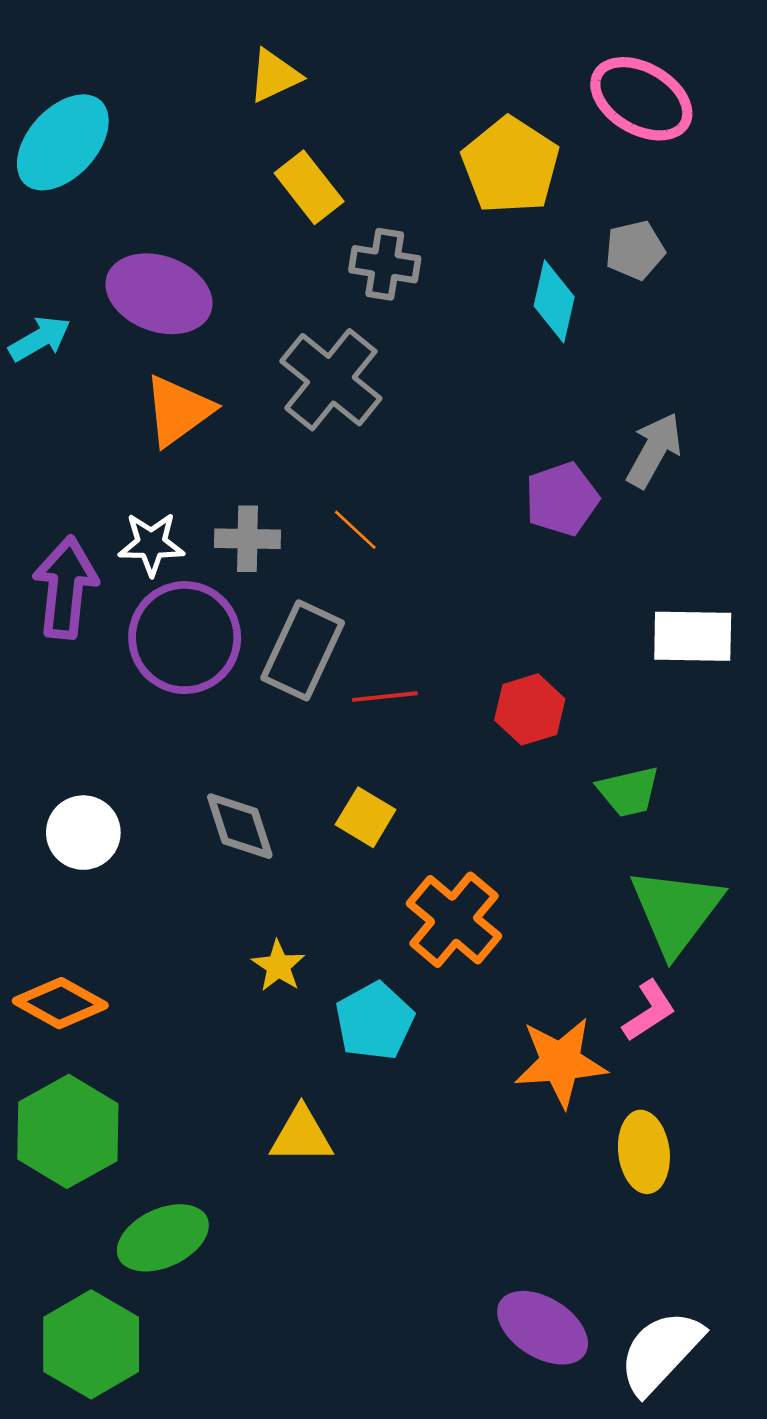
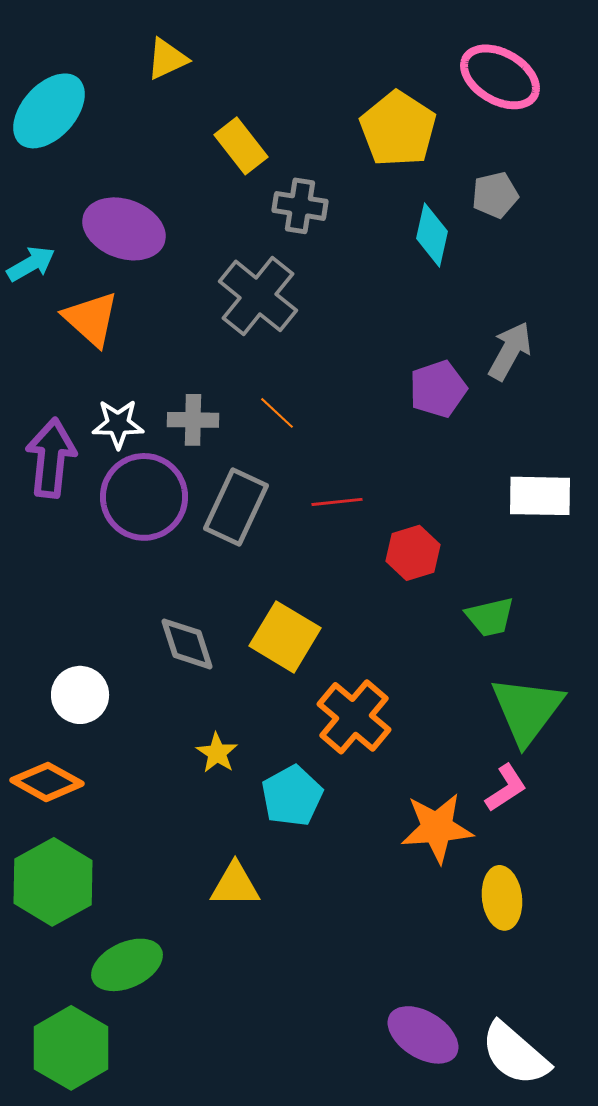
yellow triangle: (274, 76) -> (167, 59), moved
orange triangle: (178, 410) -> (91, 319), moved, turned -42
red line: (385, 697) -> (337, 502), moved
yellow square: (366, 817) -> (285, 637), size x1.5
white circle: (83, 833) -> (80, 695), moved
white semicircle: (661, 1352) -> (515, 1054), turned -92

